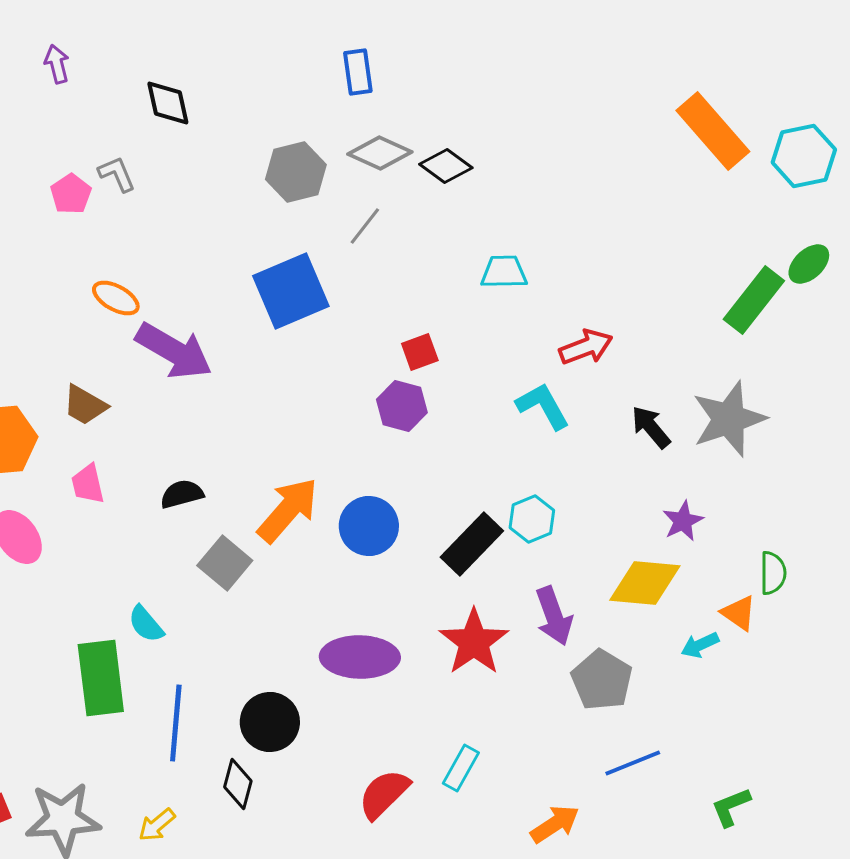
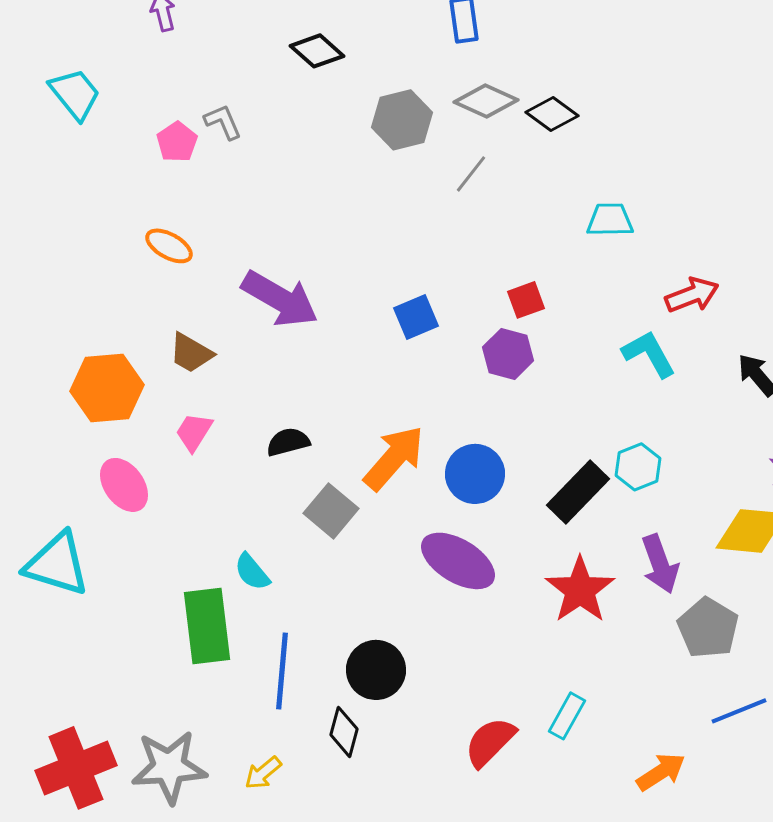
black diamond: (168, 103) -> (317, 51), moved, turned -36
blue square: (291, 291) -> (416, 317), moved, size x0.6
orange ellipse: (116, 298) -> (169, 246), moved
pink trapezoid: (88, 484) -> (194, 432), turned 45
purple ellipse: (360, 657) -> (458, 561), moved, turned 30

